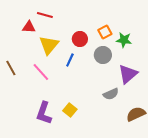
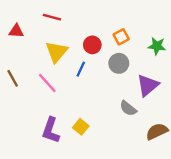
red triangle: (29, 27) -> (16, 31), moved
green star: (124, 40) -> (157, 46), moved
gray semicircle: (111, 94) -> (128, 108), turned 63

